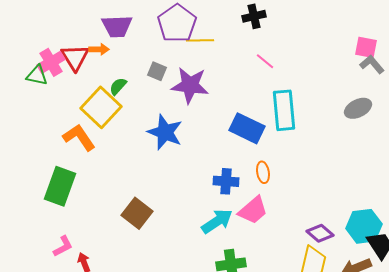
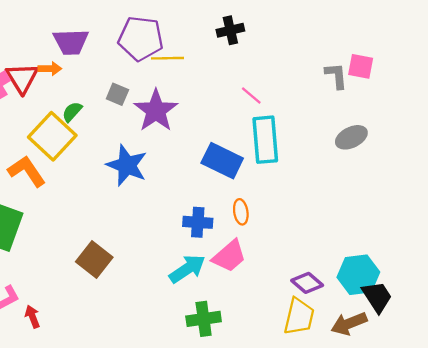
purple pentagon: (177, 23) -> (141, 38), turned -30
pink line: (265, 61) -> (251, 95), moved
gray L-shape: (372, 64) -> (336, 76), moved, turned 35
purple star: (190, 85) -> (156, 111), turned 30

